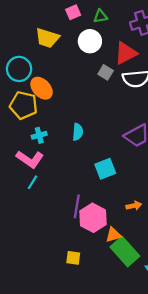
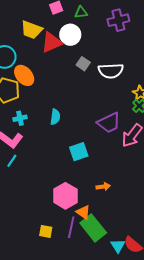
red triangle: (126, 53) -> (52, 42), moved
purple line: (77, 206) -> (71, 227), moved
orange triangle: (113, 235) -> (83, 212), turned 49

